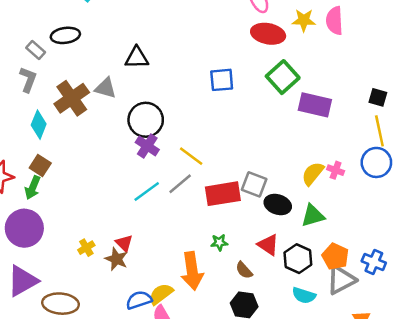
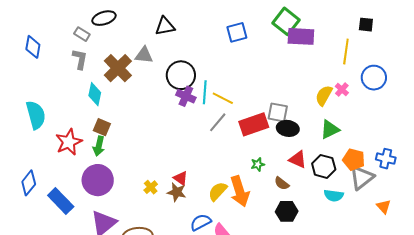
purple rectangle: (315, 105) -> (301, 36), moved
yellow line: (379, 131) -> (346, 52), moved, turned 30
pink cross: (336, 170) -> (342, 89), turned 32
cyan line: (147, 192) -> (205, 92), moved, turned -40
black ellipse: (278, 204) -> (288, 128), moved
yellow semicircle: (161, 294) -> (218, 191), moved

